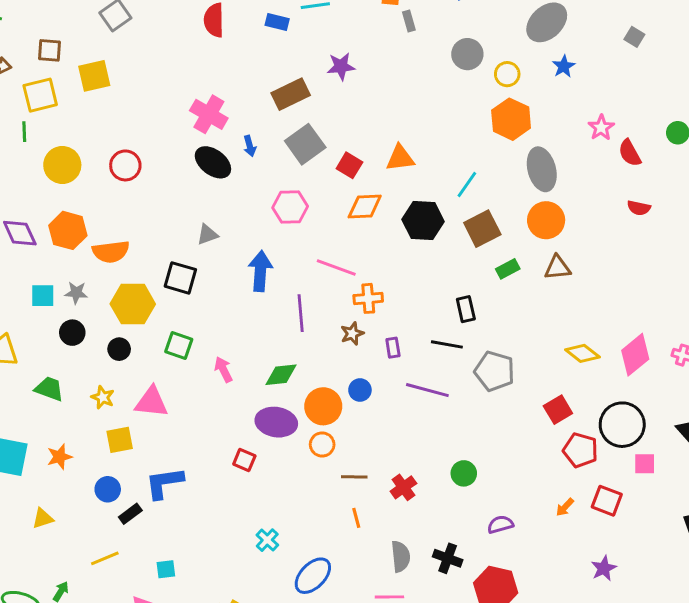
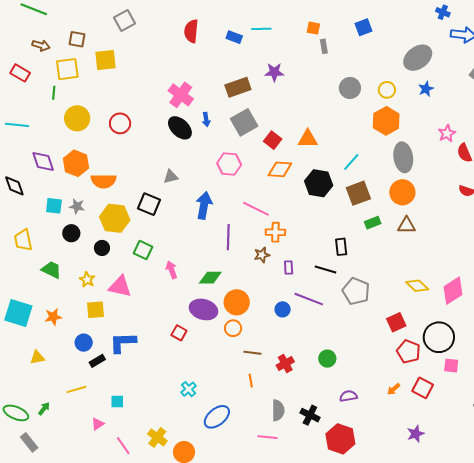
gray circle: (467, 54) -> (350, 88), moved
blue circle: (360, 390) -> (283, 309), moved

